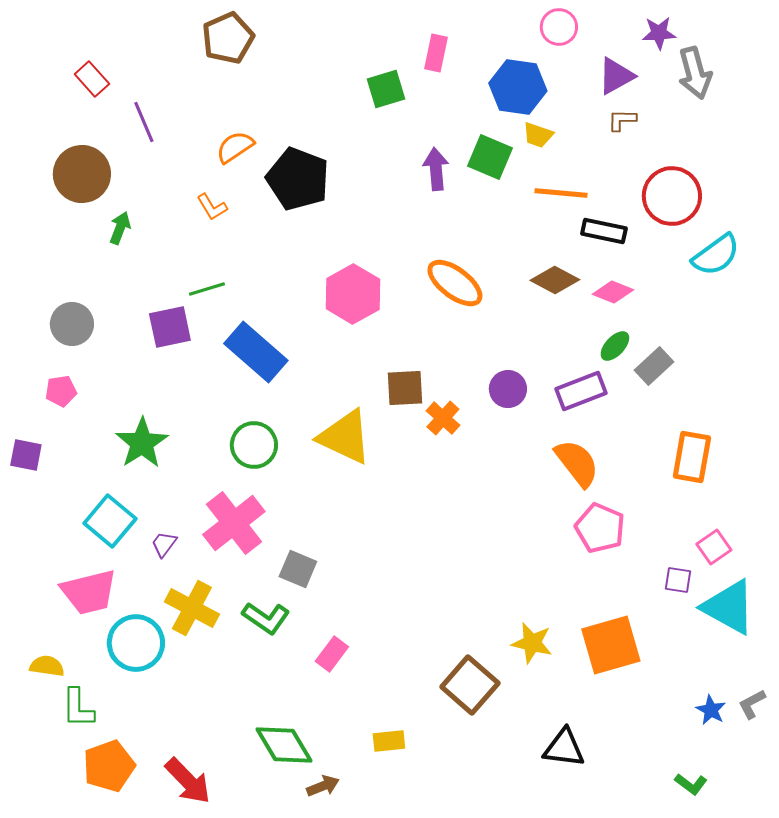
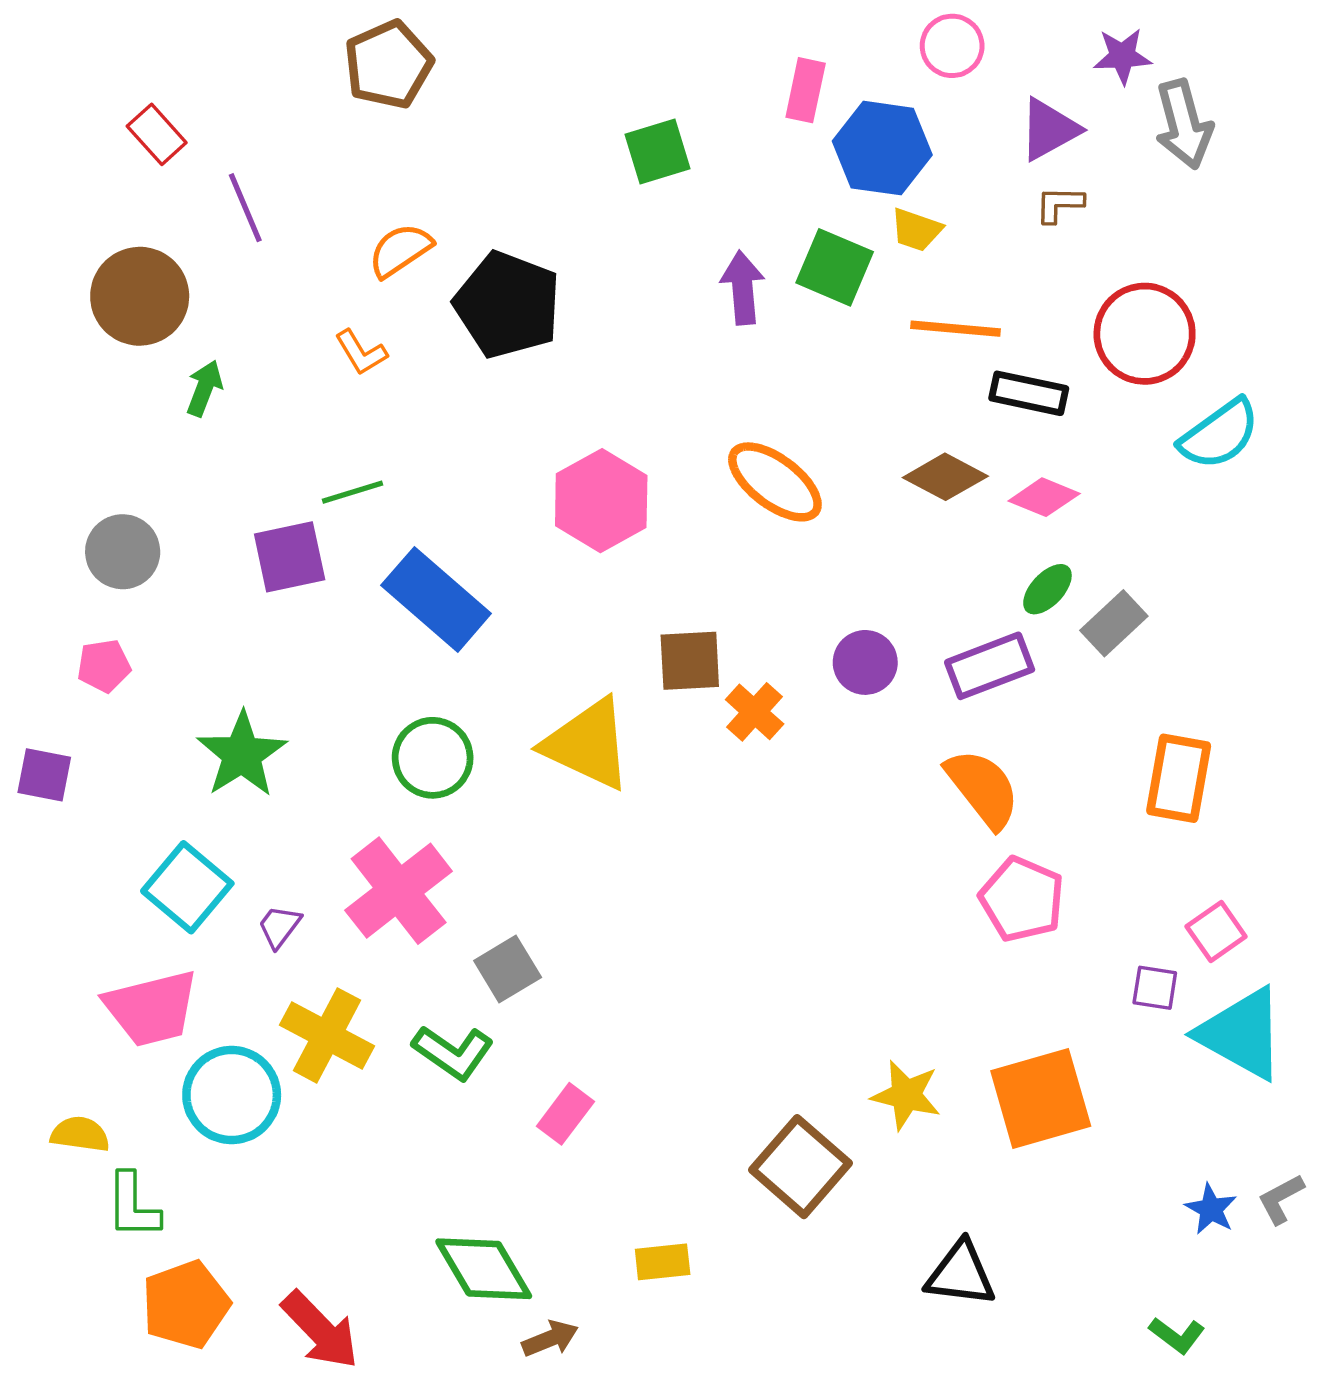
pink rectangle: (436, 53) -> (806, 90), moved
gray square: (298, 569) -> (508, 969), turned 36

